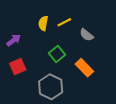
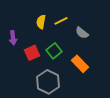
purple arrow: (14, 40) -> (13, 38), turned 120
red square: (18, 67) -> (32, 53), moved

